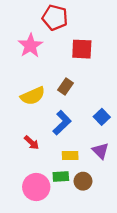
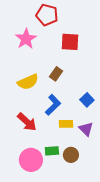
red arrow: (32, 143) -> (27, 122), size x1.5
yellow rectangle: (70, 155) -> (66, 124), moved

